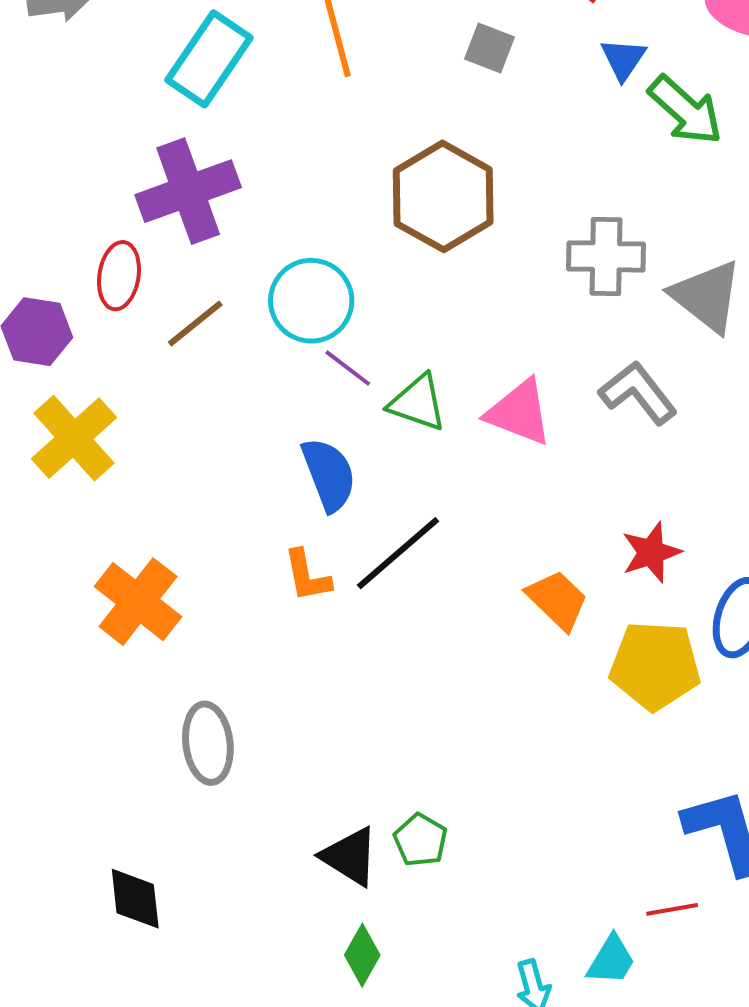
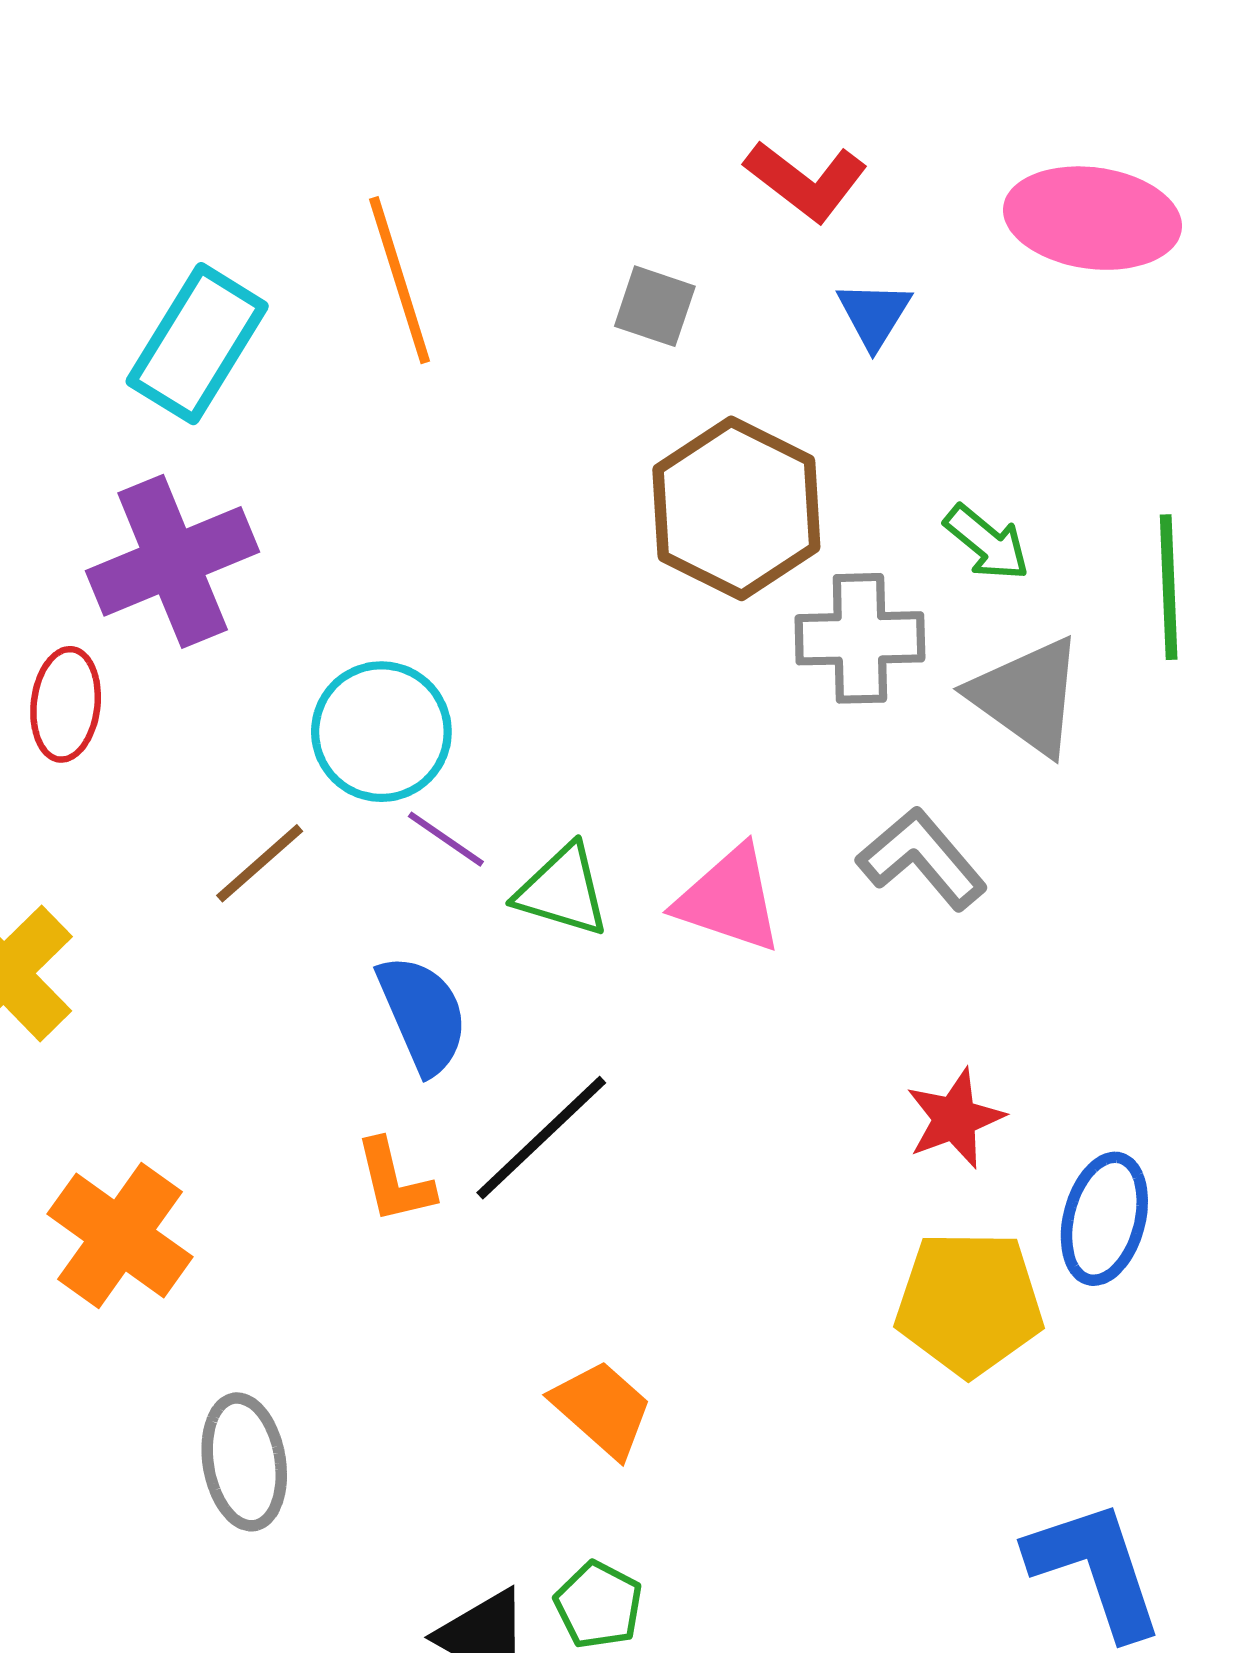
green arrow: (685, 110) -> (987, 543), moved, size x0.7
brown hexagon: (443, 196) -> (736, 508), moved
brown line: (195, 323) -> (260, 863), moved
orange trapezoid: (557, 600) -> (602, 1409), moved

